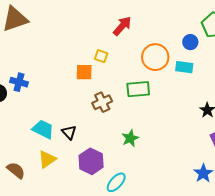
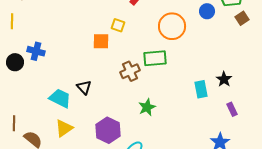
cyan rectangle: (184, 67) -> (201, 89), moved, turned 72
brown cross: (102, 102) -> (130, 71), moved
black triangle: (69, 132) -> (84, 87), moved

